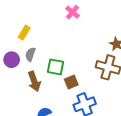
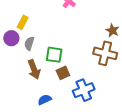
purple circle: (12, 60) -> (11, 38), moved
brown square: (71, 82) -> (63, 73), moved

